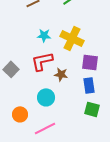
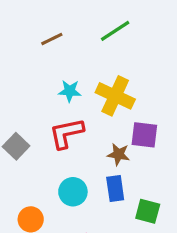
brown star: (61, 74) -> (118, 154), moved
blue rectangle: (89, 85) -> (115, 189), moved

